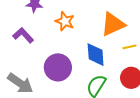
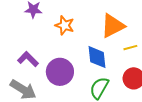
purple L-shape: (23, 35) -> (28, 59), moved

